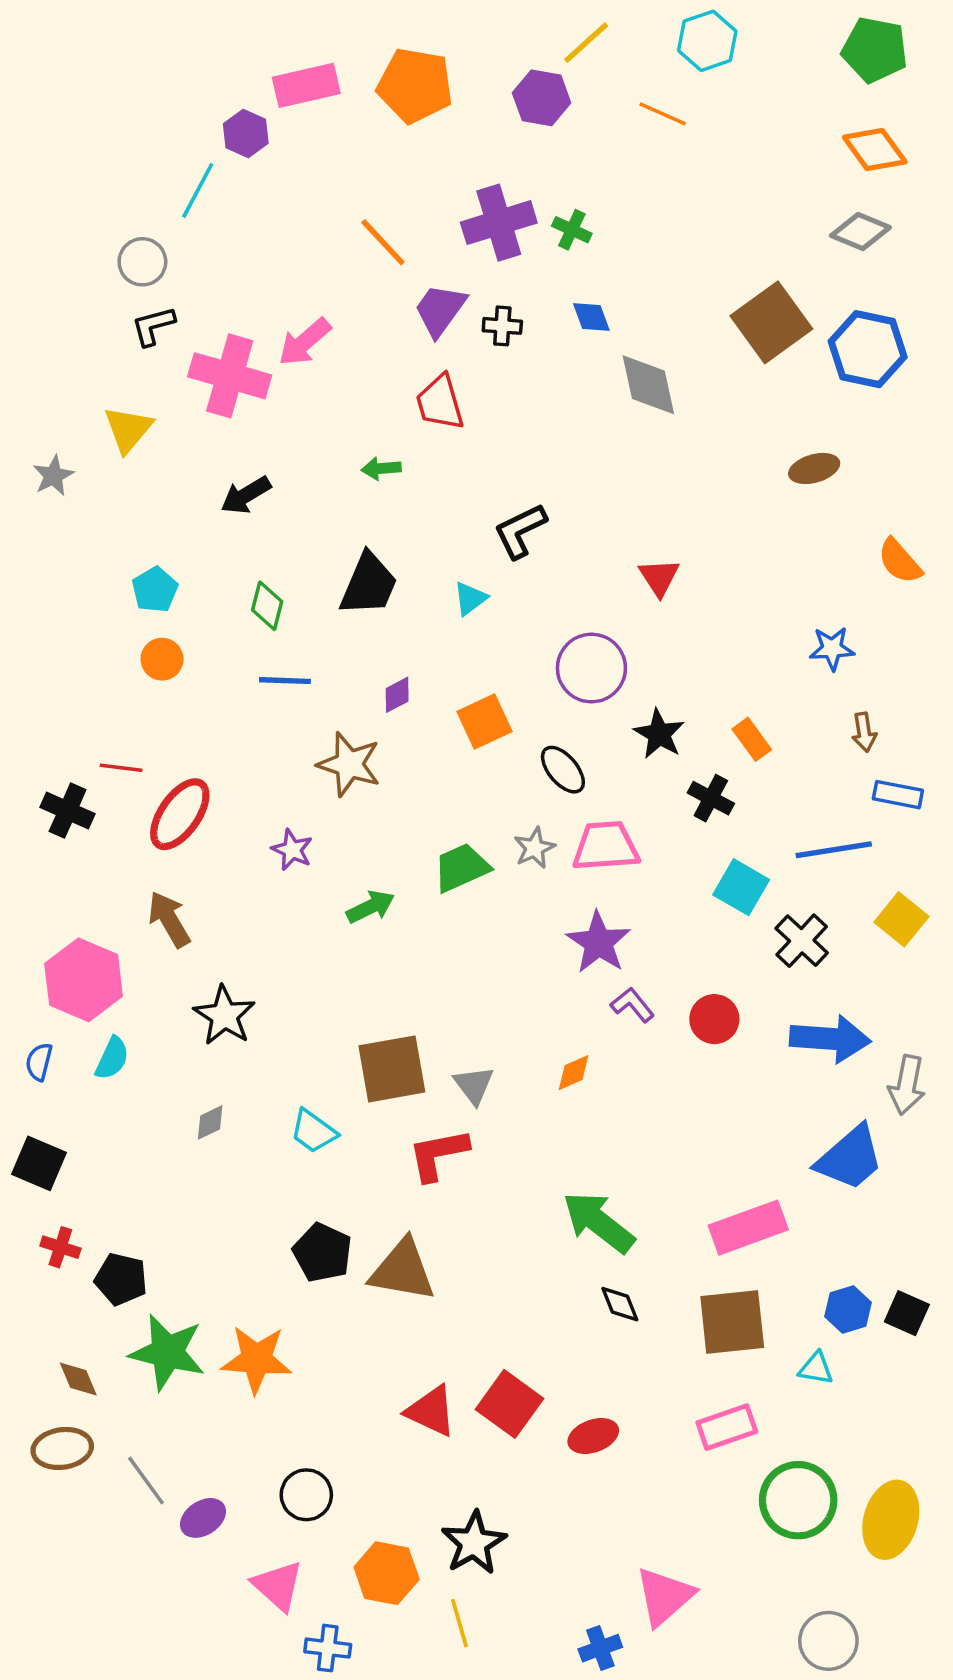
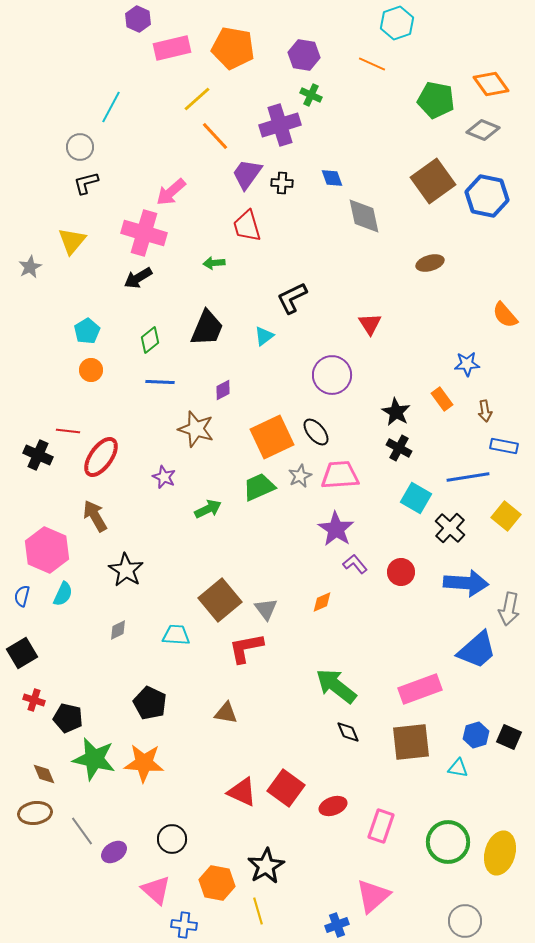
yellow line: (586, 43) -> (197, 99), moved
green pentagon: (875, 50) -> (436, 100), moved
purple hexagon: (246, 134) -> (138, 19), moved
green cross: (572, 230) -> (311, 95), moved
pink cross: (230, 376) -> (144, 233), moved
brown ellipse: (814, 468) -> (430, 263), moved
green diamond: (267, 606) -> (150, 340), turned 36
orange square: (485, 722) -> (272, 437), moved, size x1.4
black star: (659, 734) -> (396, 412), moved
orange rectangle: (752, 739) -> (442, 399), moved
brown square: (392, 1069) -> (220, 600), turned -30
cyan trapezoid: (313, 1131) -> (176, 635), turned 148
black square: (39, 1163) -> (22, 653), turned 36
black pentagon: (322, 1252) -> (150, 703), moved
brown triangle: (403, 1270) -> (226, 713), size x0.6
pink rectangle: (727, 1427) -> (381, 826), moved, turned -52

